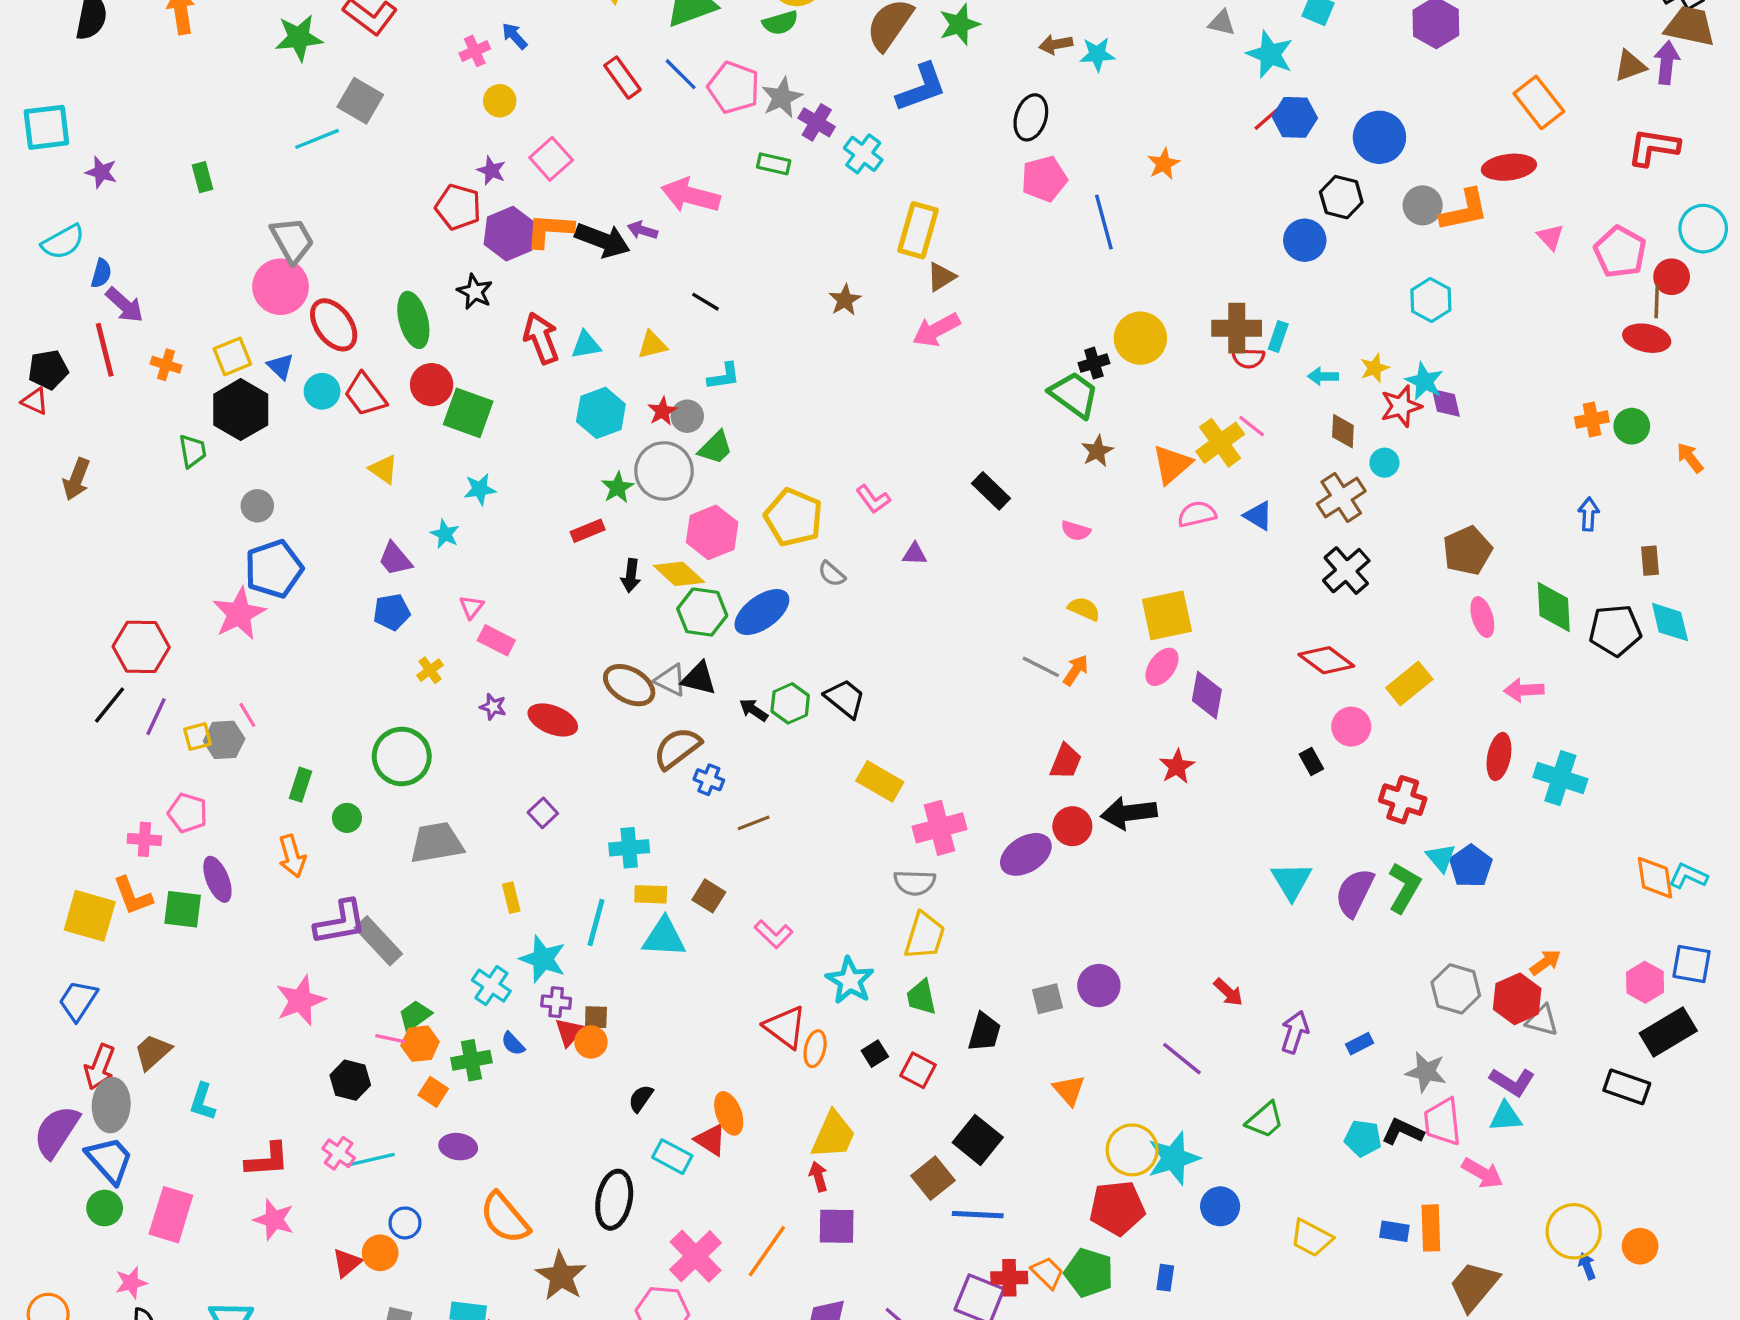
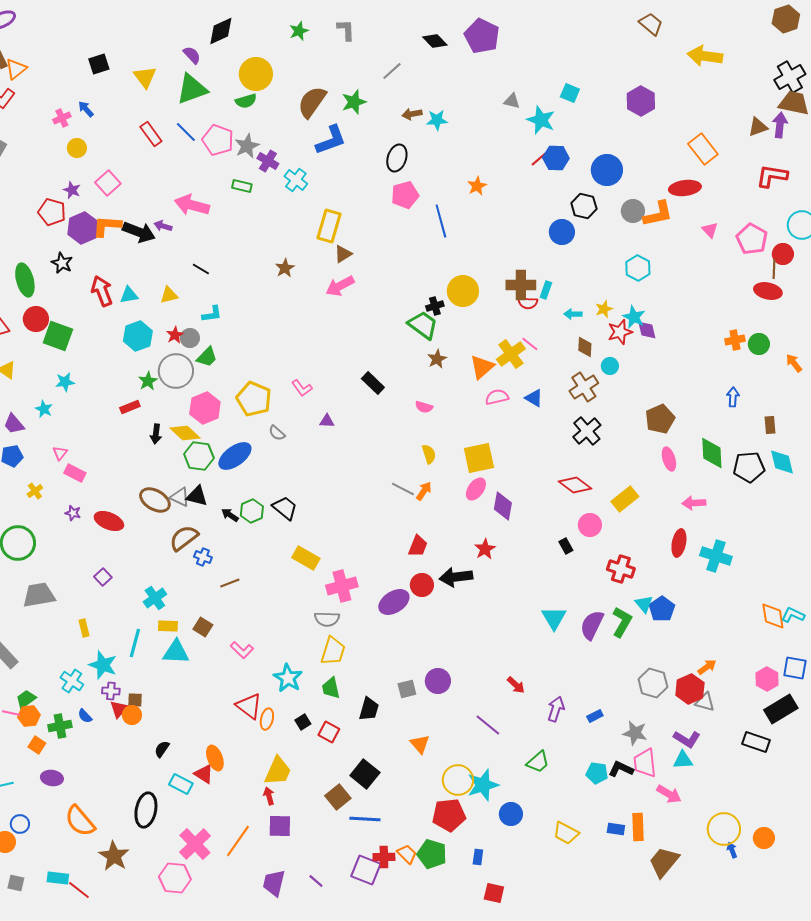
yellow semicircle: (1084, 609) -> (429, 454), turned 48
cyan cross: (629, 848) -> (155, 598), turned -30

